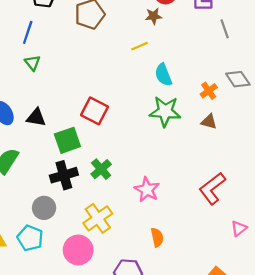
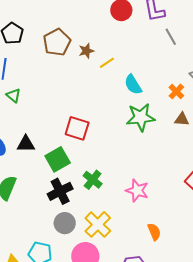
brown star: (154, 16) -> (86, 51), moved
gray line: (225, 29) -> (171, 37), moved
gray circle: (44, 208) -> (65, 223), moved

